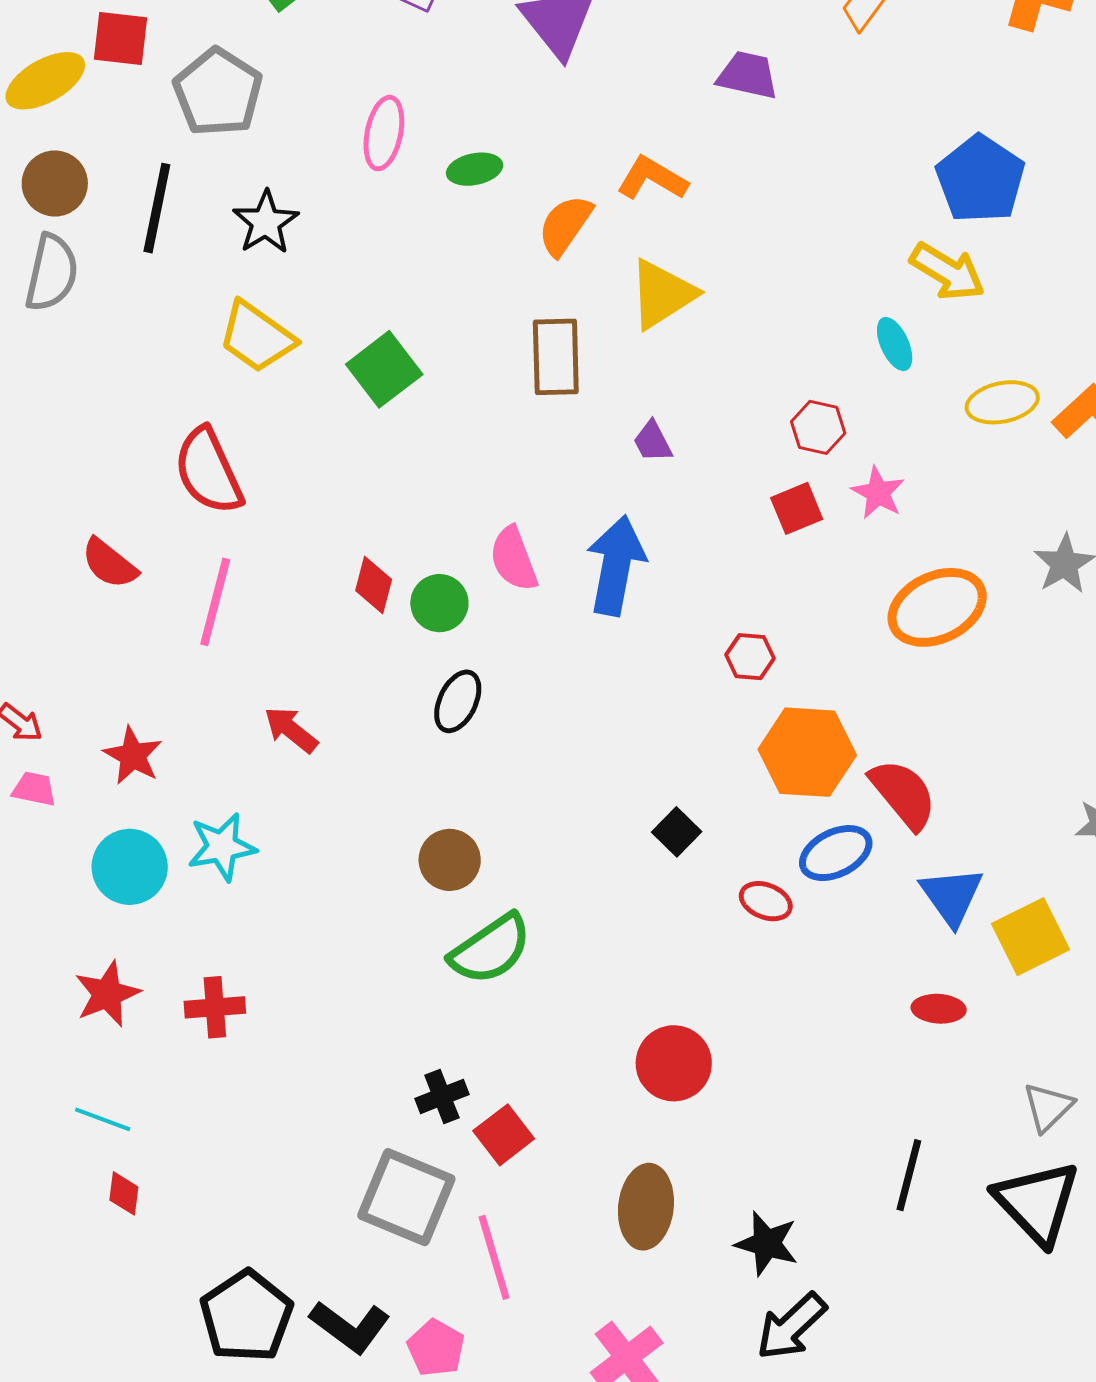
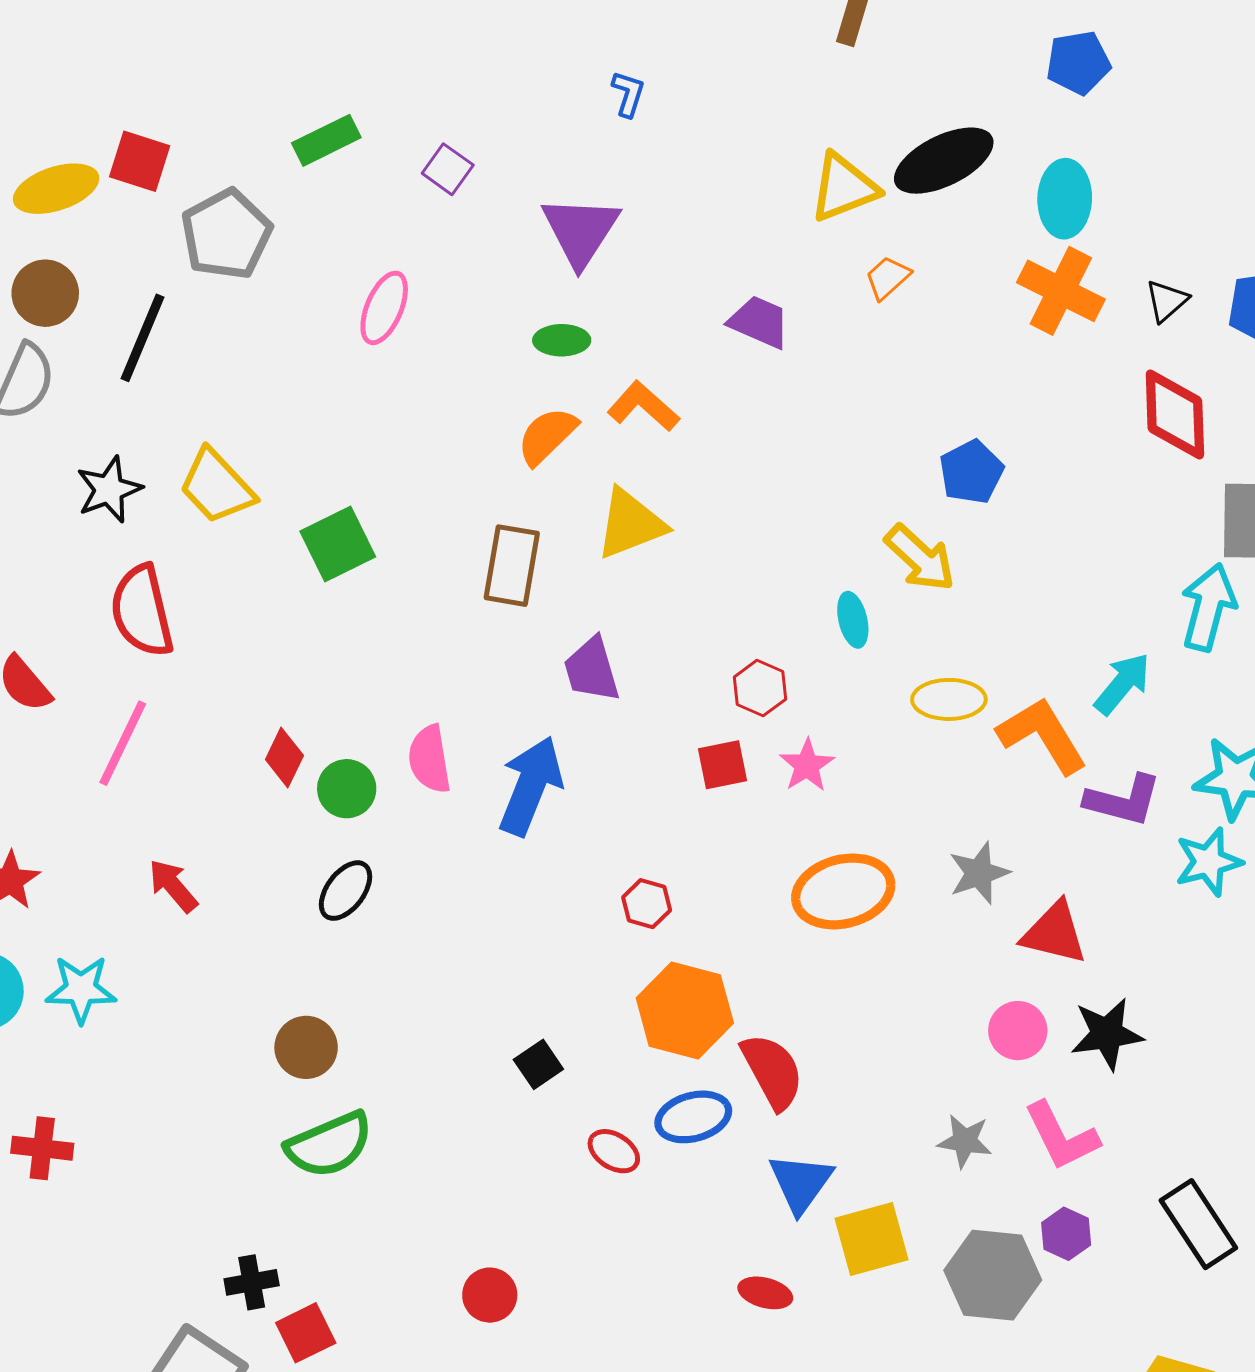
green ellipse: (475, 169) -> (562, 340), moved
blue pentagon: (980, 179) -> (971, 472), size x0.7
black star: (266, 222) -> (109, 489), moved
purple trapezoid: (653, 442) -> (592, 670), size x1.5
red circle: (674, 1063) -> (490, 1295), size x0.7

